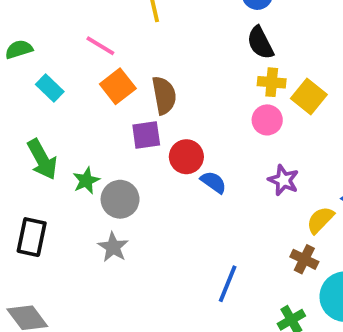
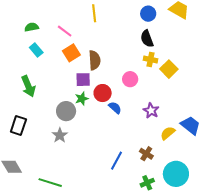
green semicircle: (19, 49) -> (32, 27), moved
pink circle: (267, 120) -> (130, 79), moved
green star: (86, 181) -> (82, 99), moved
brown cross: (304, 259) -> (146, 154), moved

